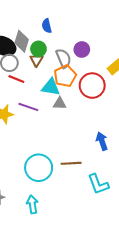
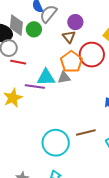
gray semicircle: (64, 58) -> (48, 14), moved, turned -108
brown triangle: (36, 60) -> (69, 37), moved
orange pentagon: (65, 76) -> (71, 62), moved
cyan triangle: (51, 87) -> (46, 77), moved

